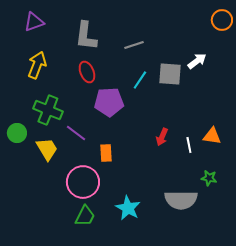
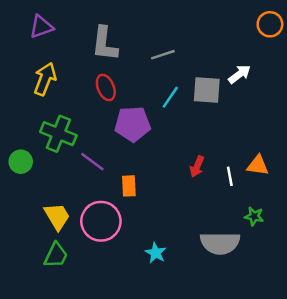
yellow trapezoid: (47, 149) -> (57, 216), moved
cyan star: (128, 208) -> (156, 253), size x0.7
green trapezoid: (85, 216) -> (56, 255), moved

